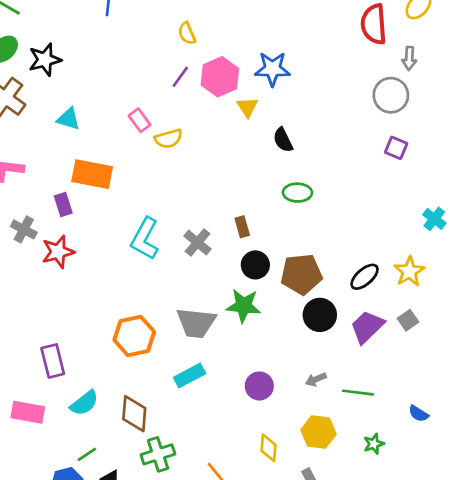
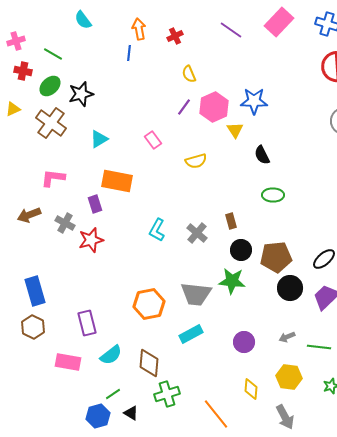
cyan triangle: (69, 119) -> (99, 139), turned -48
yellow semicircle: (169, 139) -> (196, 161), moved
cyan L-shape: (145, 239) -> (157, 230), size x0.7

